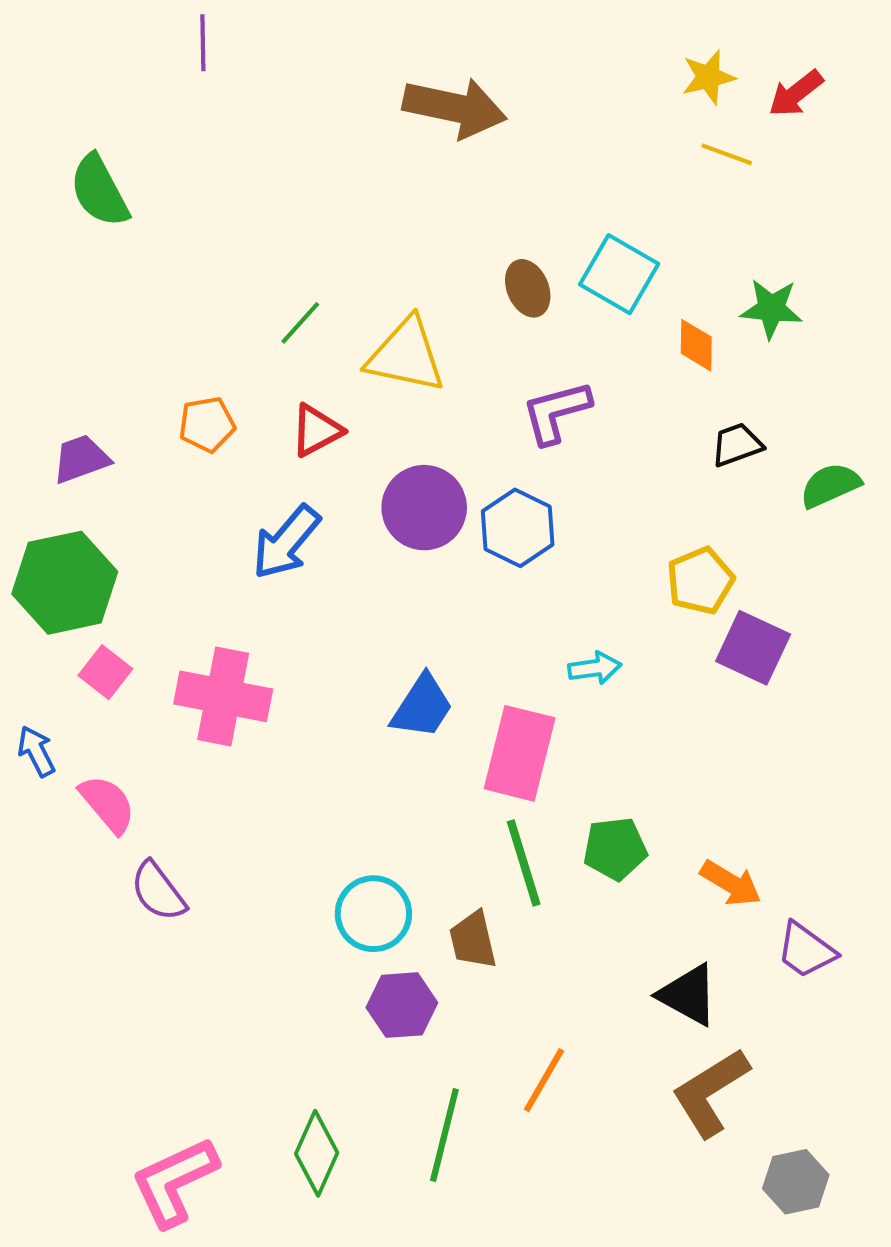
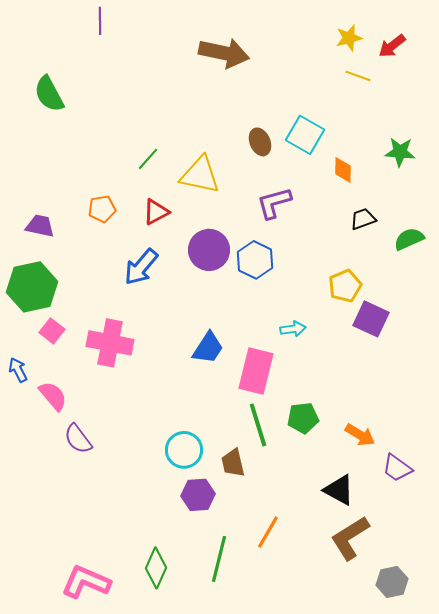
green star: (771, 309) -> (400, 152), moved
purple trapezoid: (81, 459) -> (40, 226), turned 32
pink L-shape: (174, 1182) -> (86, 582), turned 48

